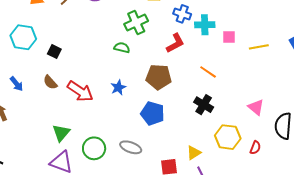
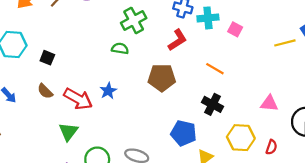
pink square: (229, 37) -> (235, 29), turned 32
yellow line: (259, 47) -> (285, 43), moved
blue star: (118, 87) -> (108, 91), moved
pink triangle: (256, 107) -> (269, 103), turned -30
blue pentagon: (153, 113) -> (184, 133), moved
green triangle: (61, 133) -> (68, 132), moved

